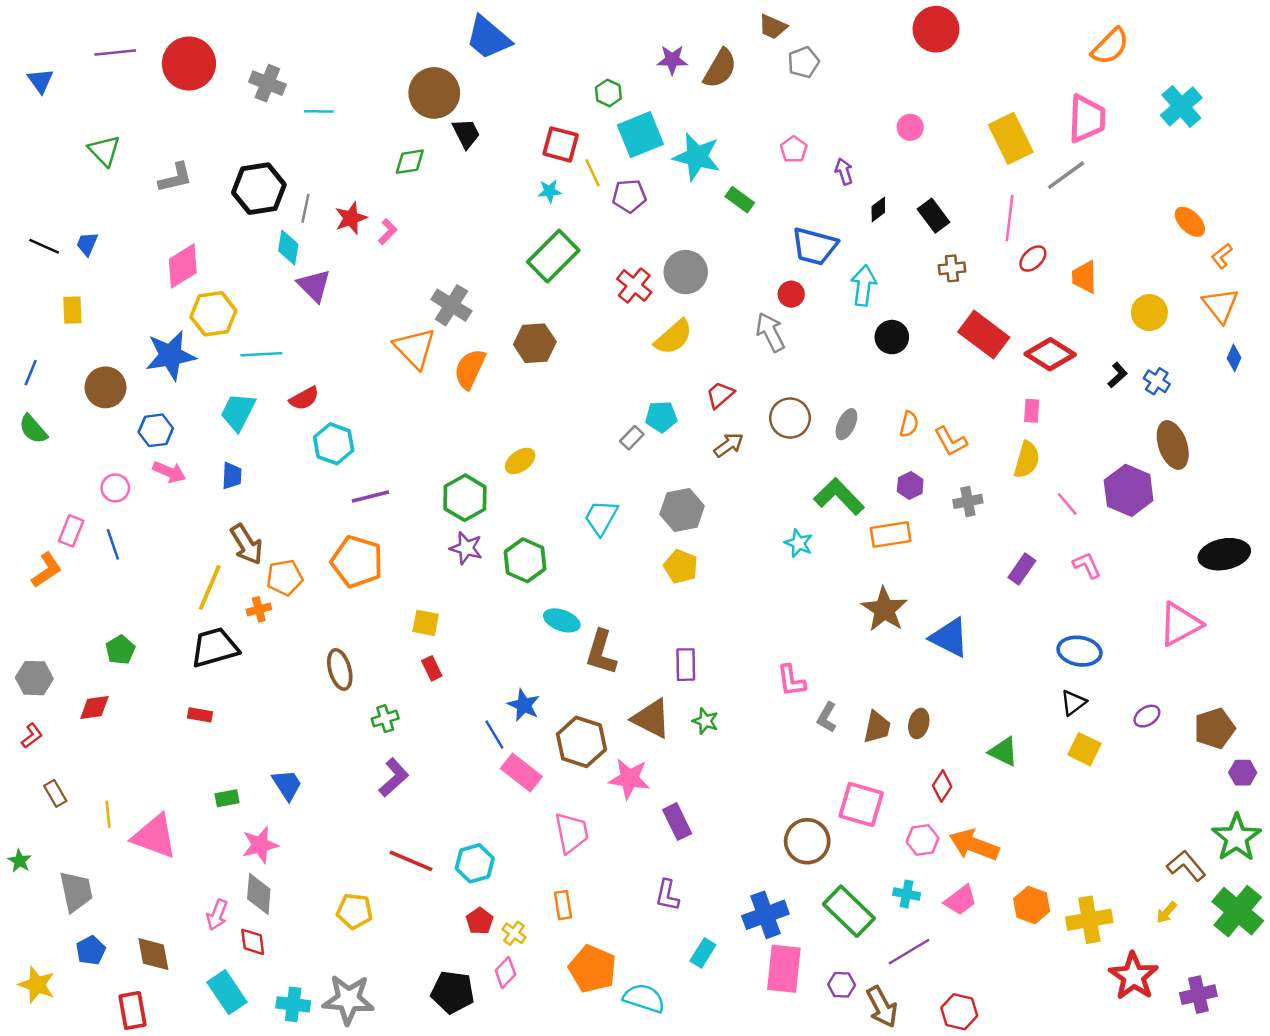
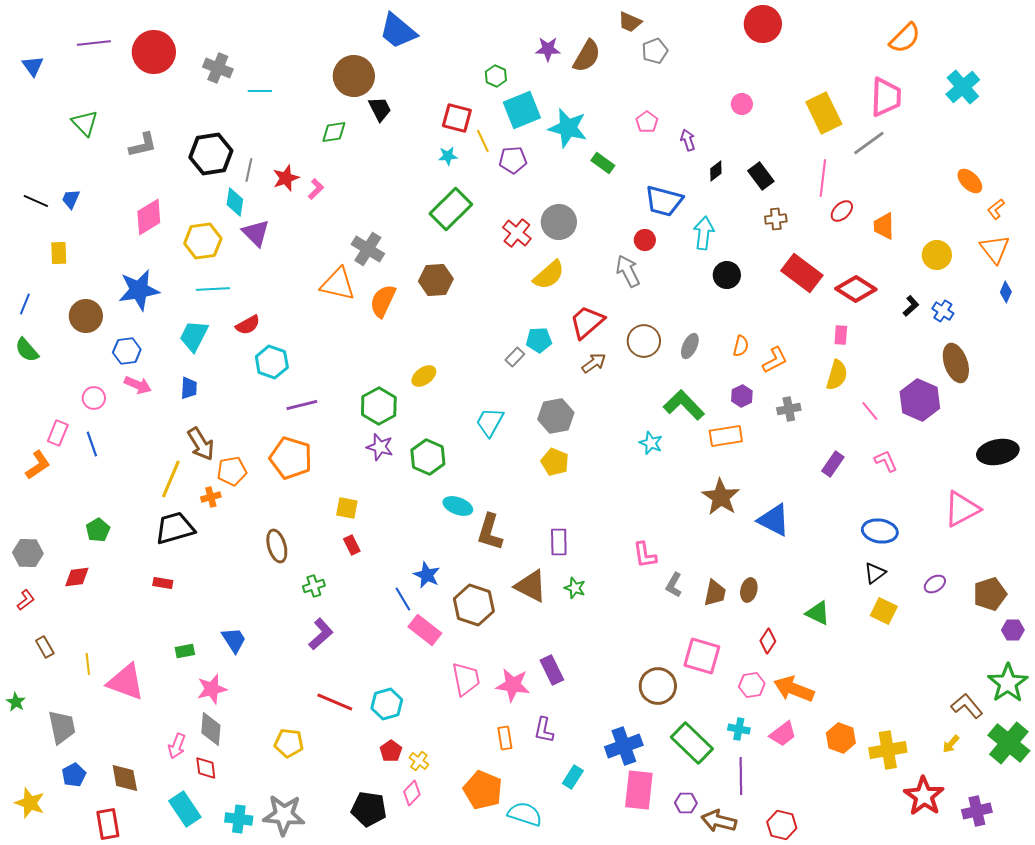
yellow hexagon: (213, 314) -> (203, 241), moved
orange triangle: (415, 348) -> (338, 284), turned -33
red trapezoid: (720, 395) -> (587, 322), size x1.5
orange L-shape: (951, 441) -> (775, 360), turned -88
pink star: (629, 779) -> (513, 685), moved
orange rectangle: (563, 905) -> (505, 738), moved
purple line: (909, 952) -> (741, 776), turned -60
brown arrow: (882, 1007) -> (719, 821), turned 132

